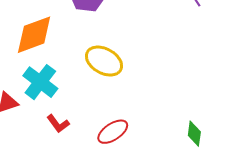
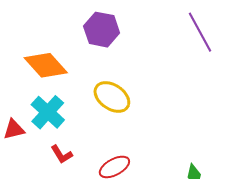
orange diamond: (34, 35) -> (46, 65), turned 63

